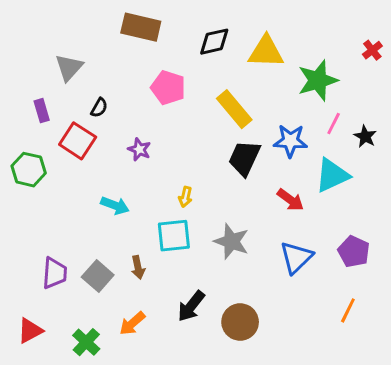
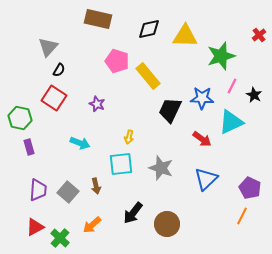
black semicircle: (99, 108) -> (59, 70), moved
yellow rectangle: (234, 109) -> (148, 76), moved
purple rectangle: (42, 111) -> (29, 147), moved
purple pentagon: (354, 252) -> (250, 188), moved
red triangle: (30, 331) -> (35, 227), moved

